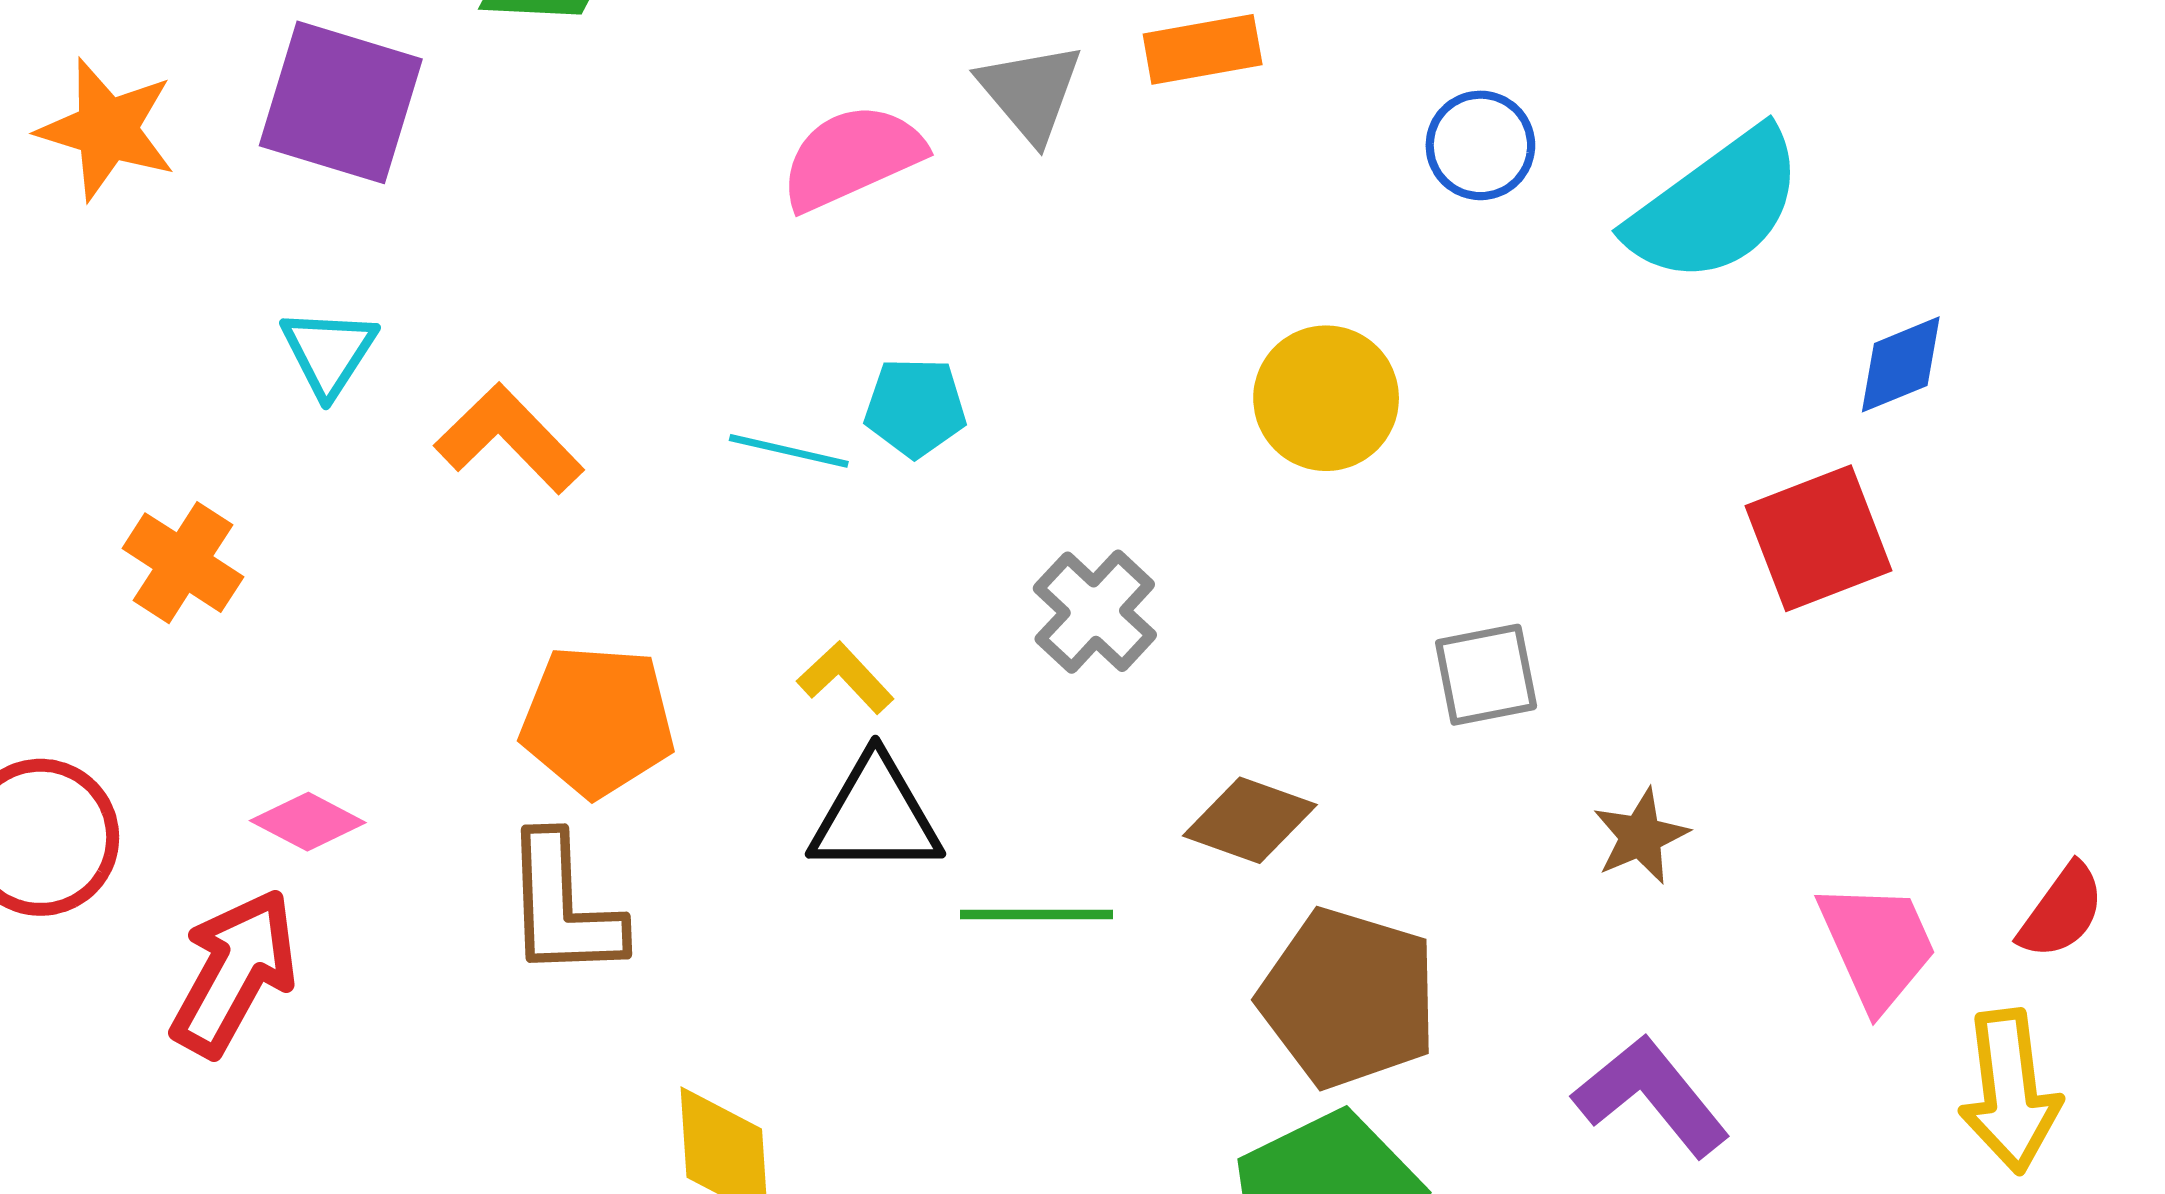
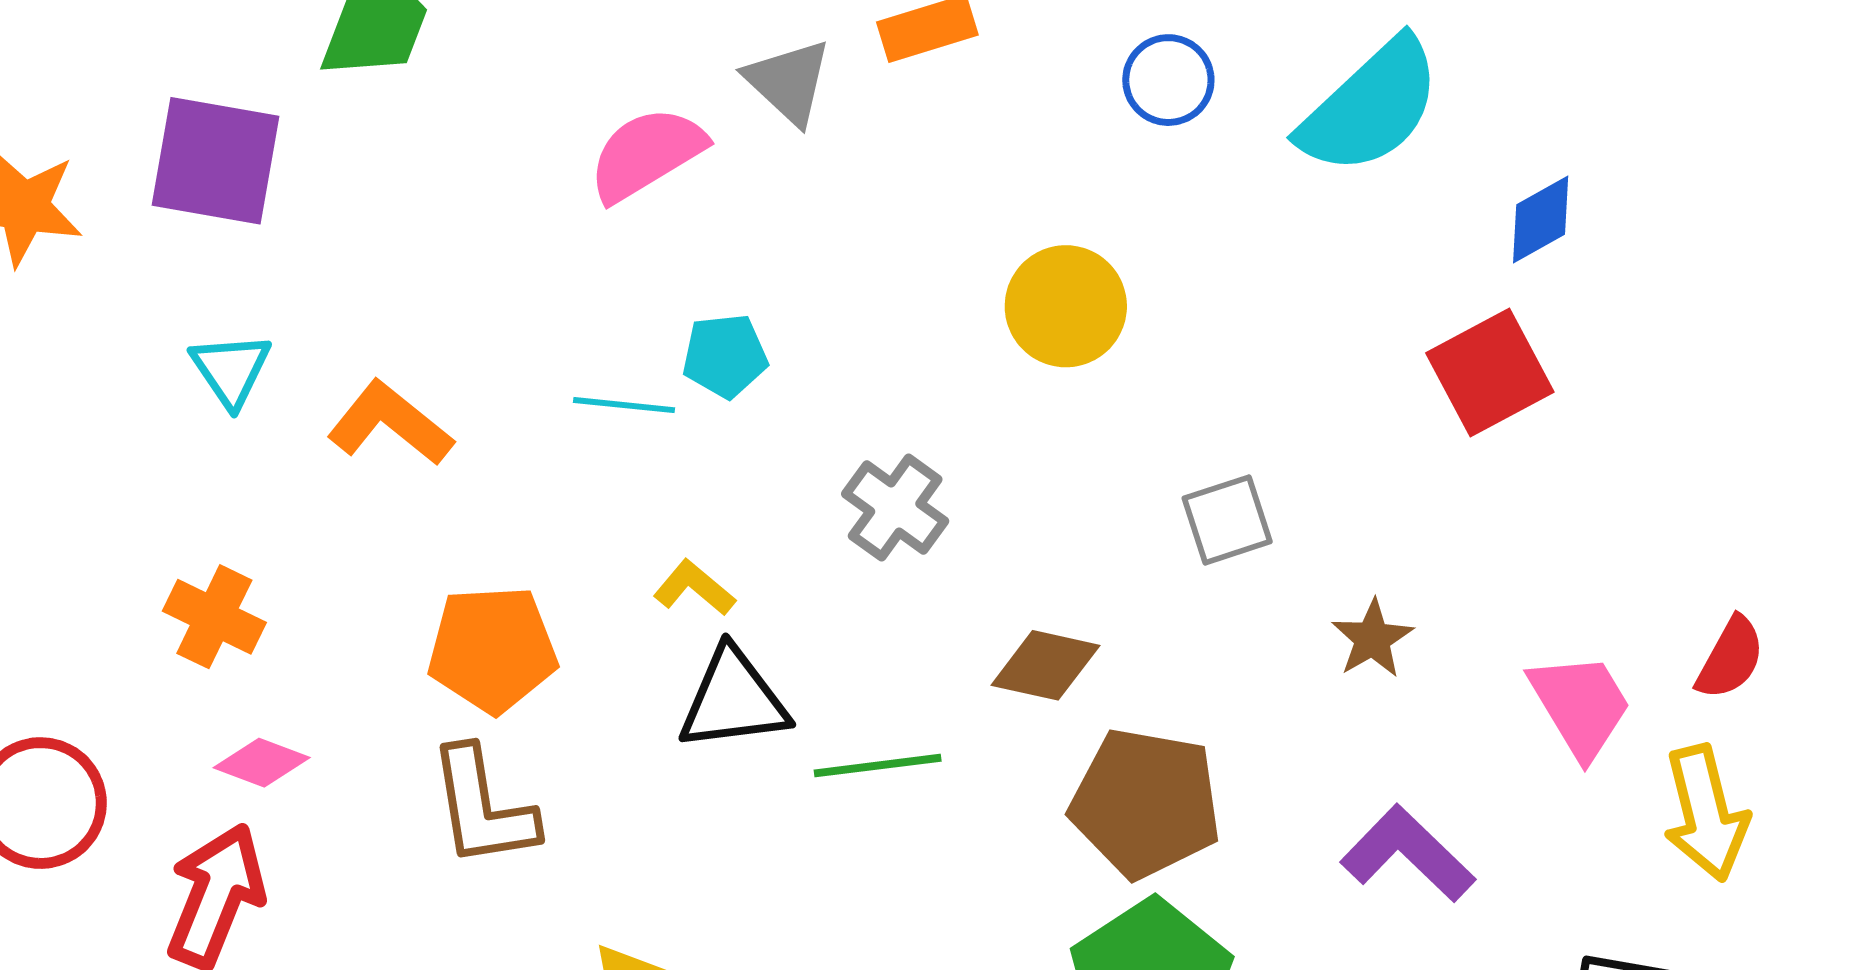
orange cross: (183, 563) -> (214, 617), moved

